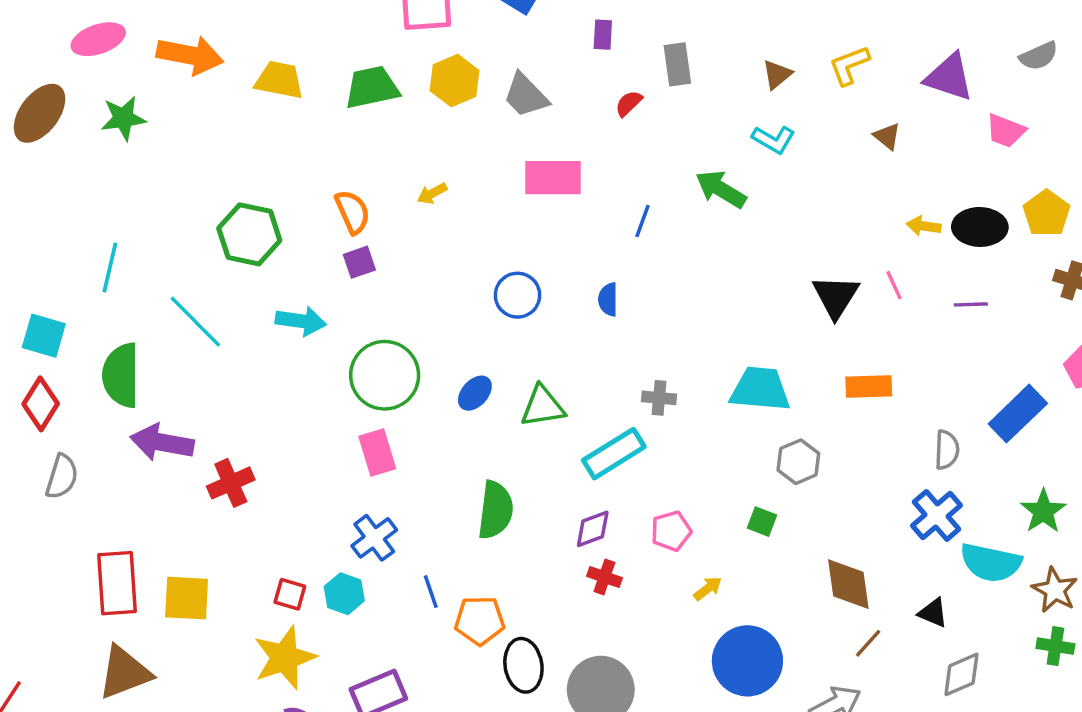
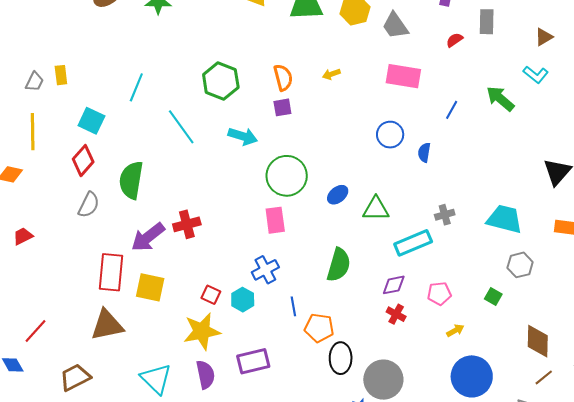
blue circle: (518, 295) -> (390, 135), moved
green semicircle: (121, 375) -> (131, 180), moved
gray cross: (659, 398) -> (445, 215), turned -30
purple arrow: (162, 442) -> (148, 237), moved, turned -57

